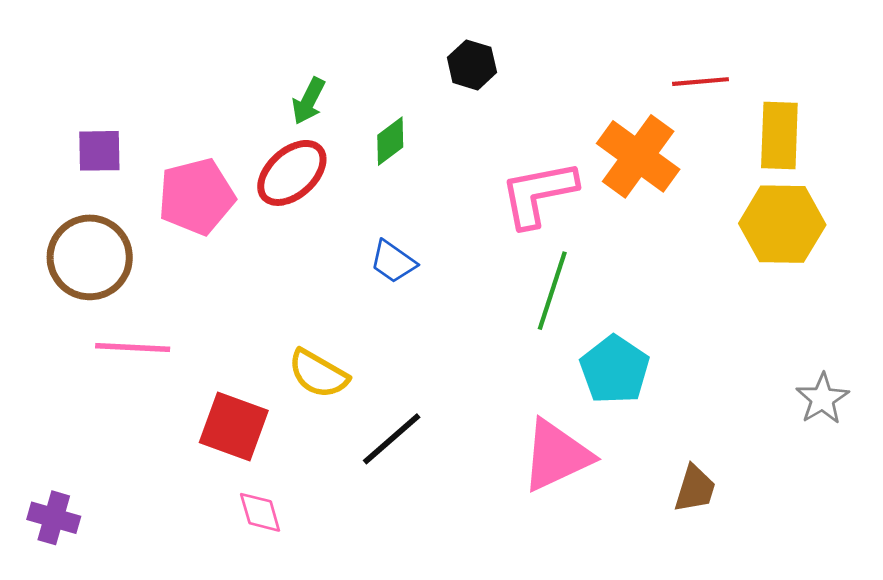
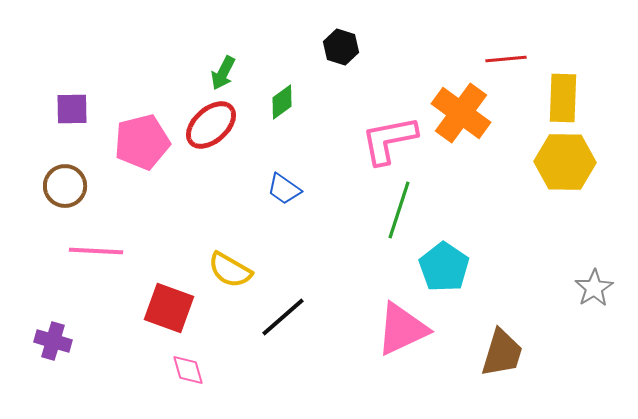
brown circle: (90, 257) -> (65, 186), size x0.7
brown trapezoid: (695, 489) -> (502, 353), size x1.4
purple cross: (54, 518) -> (53, 341), moved

